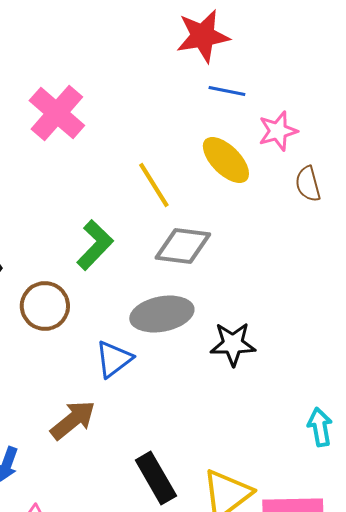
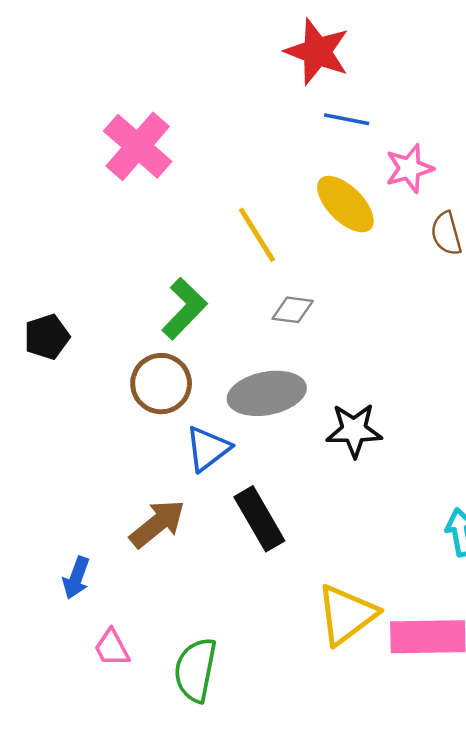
red star: (203, 36) -> (317, 52), turned 30
gray diamond: (183, 246) -> (293, 310), size x0.6
brown circle: (45, 306) -> (161, 384), moved
black rectangle: (156, 478) -> (259, 519), moved

